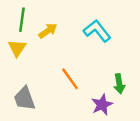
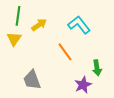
orange line: (70, 79) -> (65, 52), moved
gray trapezoid: (24, 98) -> (32, 80), moved

